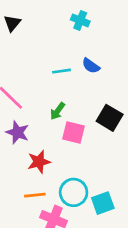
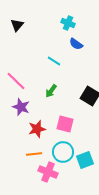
blue semicircle: (91, 66) -> (76, 44), moved
cyan line: (62, 71) -> (54, 61), turned 40
pink square: (74, 132) -> (65, 124), moved

